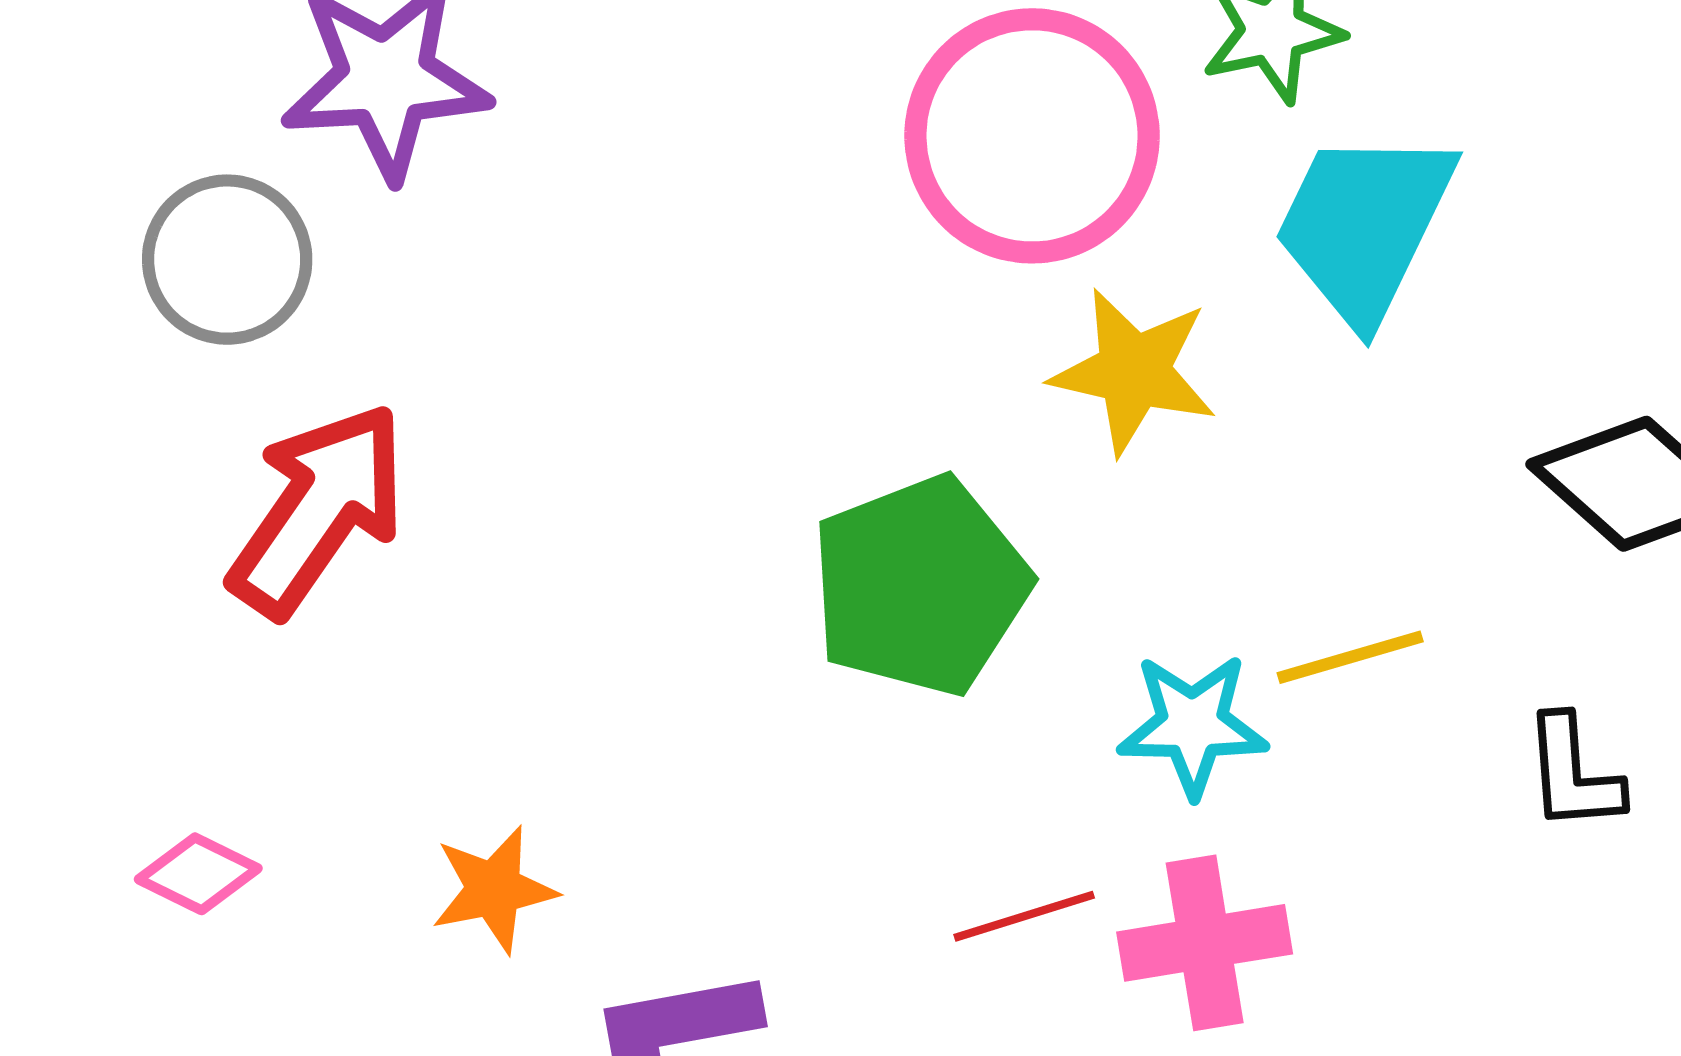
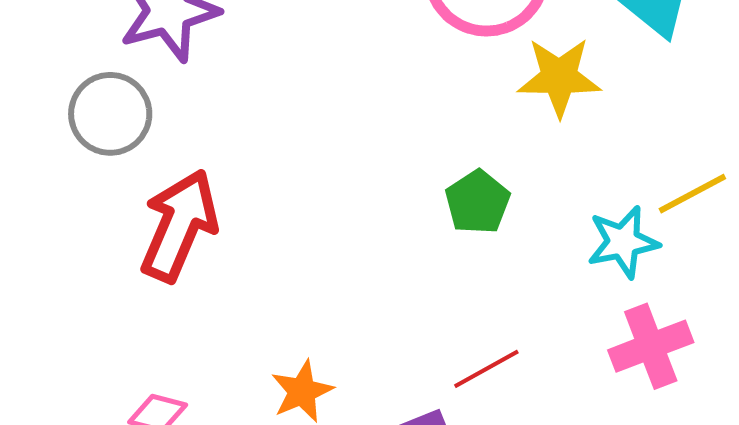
green pentagon: (920, 586) -> (478, 202), size x0.6
red line: (1024, 916) -> (486, 369), moved

